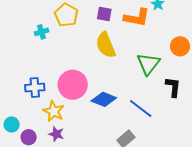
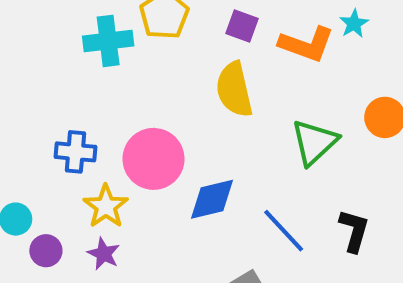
cyan cross: (42, 32) -> (108, 41), size x1.6
black L-shape: (173, 87) -> (354, 231), moved
blue diamond: (104, 99) -> (212, 199), turned -45

